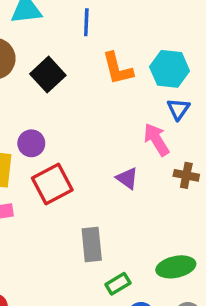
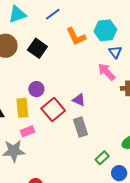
blue line: (86, 22) -> (53, 14), turned 63
purple triangle: (127, 178) -> (79, 100), moved
gray rectangle: (92, 245) -> (81, 127), moved

